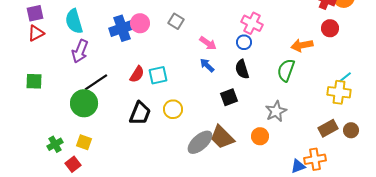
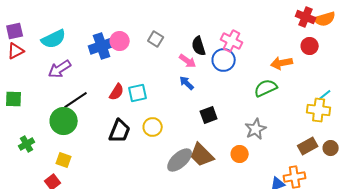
cyan semicircle: (74, 21) -> (54, 39), turned -100
blue circle: (244, 42) -> (224, 60), size x1.5
purple arrow: (80, 51) -> (60, 69), turned 35
black semicircle: (242, 69) -> (199, 46), moved
green semicircle: (286, 70) -> (266, 88), turned 45
green cross: (55, 144) -> (27, 144), moved

